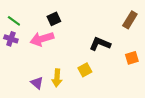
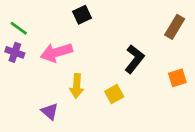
black square: (54, 19) -> (82, 15), moved
black L-shape: (100, 44) -> (134, 59), turned 105
yellow arrow: (57, 78) -> (77, 86), moved

